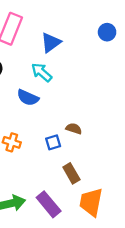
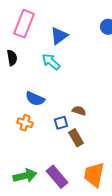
blue semicircle: (28, 98) -> (35, 99), moved
brown rectangle: (71, 173) -> (76, 138), moved

